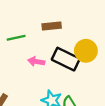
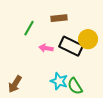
green line: (16, 38) -> (29, 28), turned -49

